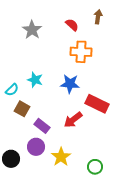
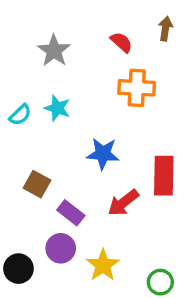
cyan star: (35, 80) -> (57, 108), moved
blue star: (70, 84) -> (103, 154), moved
cyan semicircle: (12, 90) -> (20, 115), moved
red rectangle: (97, 104) -> (164, 176), turned 65

